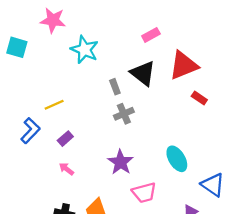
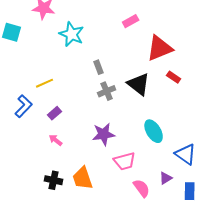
black triangle: (143, 73) -> (139, 84), moved
purple star: (121, 162) -> (104, 134), turned 30

